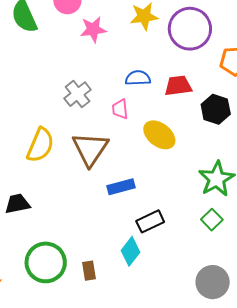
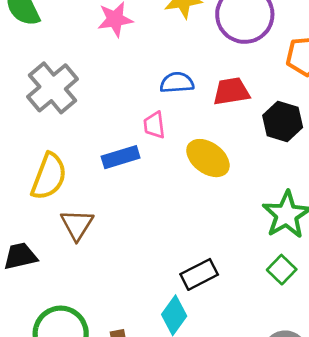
gray cross: (78, 94) -> (53, 88), moved, size x1.4
brown triangle: (90, 149) -> (77, 225), moved, size x0.7
blue rectangle: (121, 187) -> (121, 157), moved

